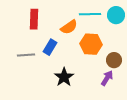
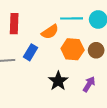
brown circle: (114, 60) -> (96, 50), moved
black star: (64, 77) -> (58, 81), moved

